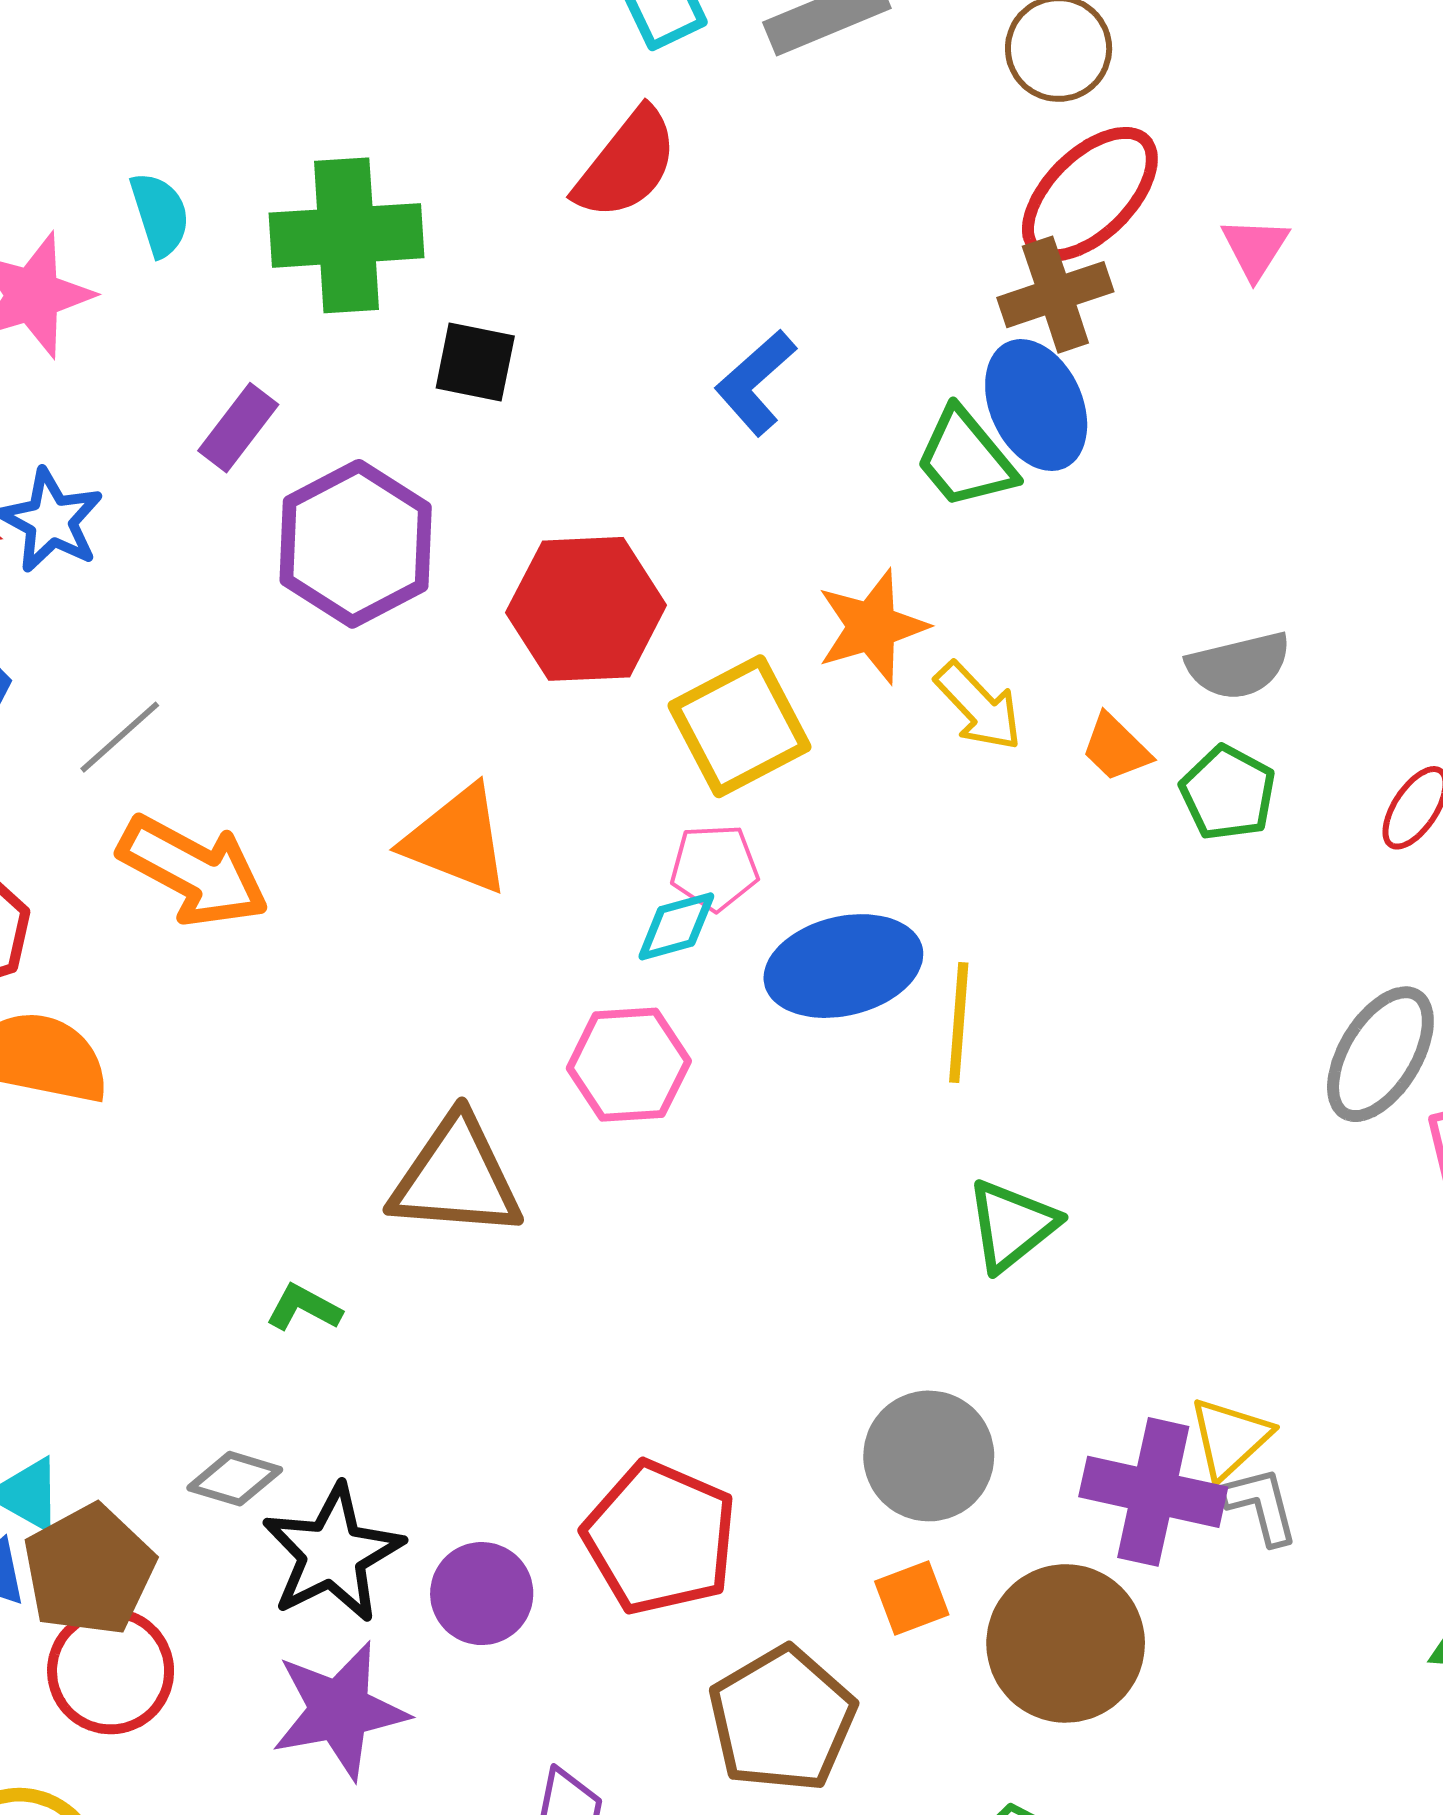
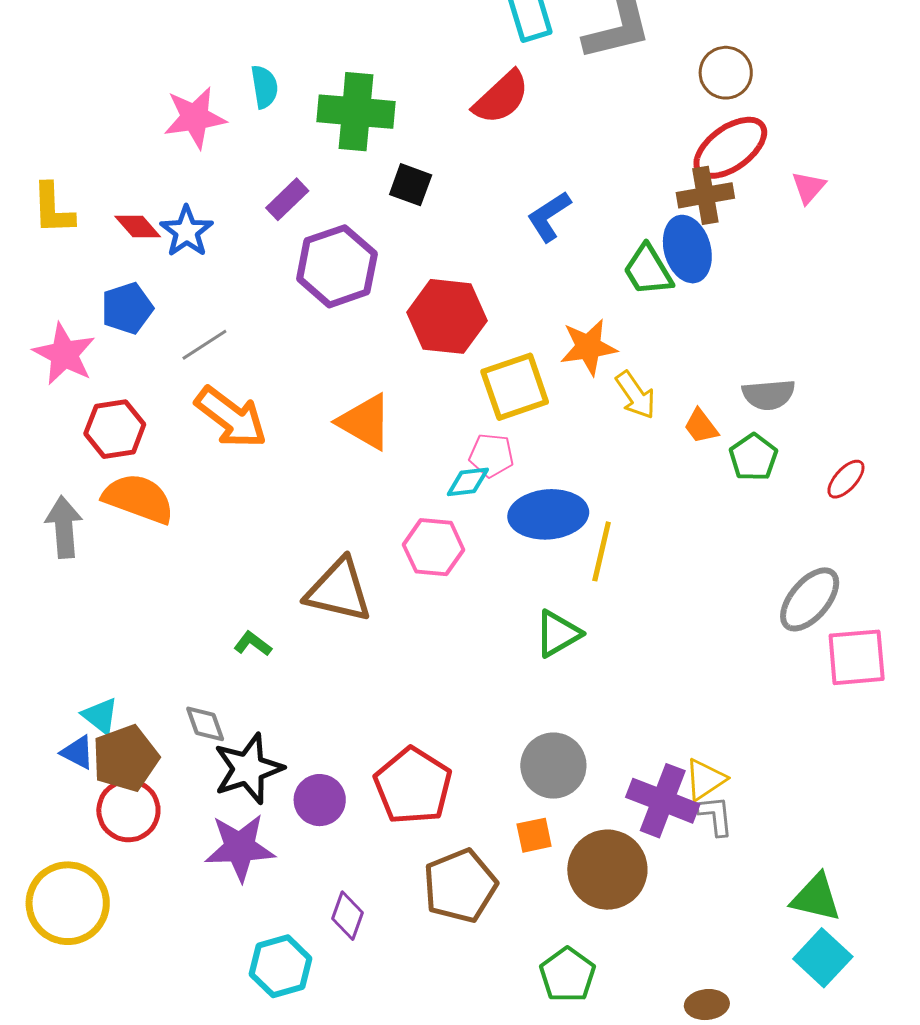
green triangle: (1012, 1225) -> (558, 634), moved
gray diamond: (235, 1479) -> (205, 724), turned 45

